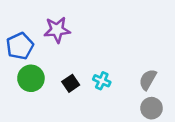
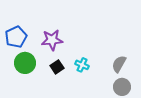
purple star: (57, 30) -> (52, 40), moved

